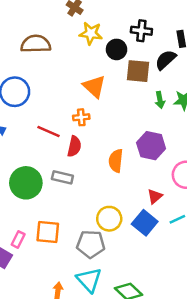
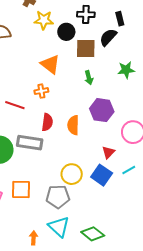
green arrow: (160, 100) -> (89, 78), moved
red semicircle: (74, 146) -> (47, 122), moved
gray rectangle: (62, 177) -> (30, 143), size x1.4

